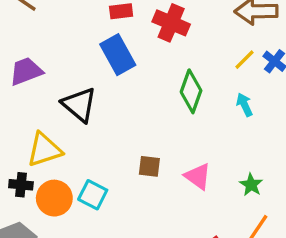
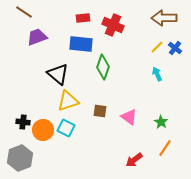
blue rectangle: (118, 55) -> (81, 44), turned -55
purple trapezoid: (26, 71) -> (37, 37), moved
green diamond: (191, 91) -> (103, 67), moved
yellow triangle: (44, 150) -> (68, 101), moved

